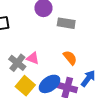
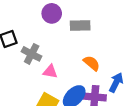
gray cross: (17, 63) -> (32, 54), moved

